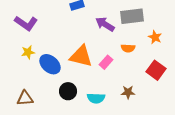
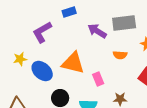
purple L-shape: (26, 23) -> (42, 32), moved, turned 115
pink rectangle: (106, 62) -> (98, 79), moved, turned -64

